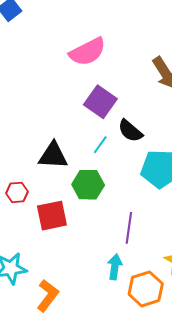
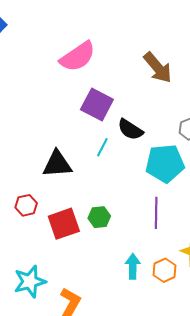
green hexagon: (88, 185) -> (99, 217), moved, size x0.7
purple line: (129, 228) -> (156, 213), moved
orange hexagon: (146, 289) -> (165, 270), moved, size x0.7

